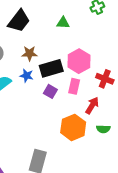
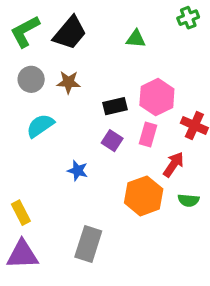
brown star: (29, 53) -> (69, 82), moved
black rectangle: (51, 68) -> (115, 106), size x0.7
blue star: (27, 76) -> (78, 171), moved

